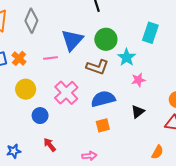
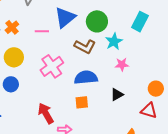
blue circle: (40, 116) -> (11, 84), moved
red arrow: (50, 145) -> (46, 113), moved, size x1.5

